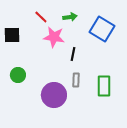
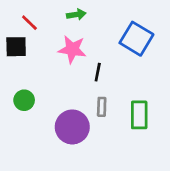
red line: (41, 17) -> (29, 23), moved
green arrow: (70, 17) -> (76, 15), moved

